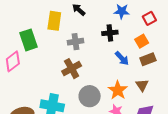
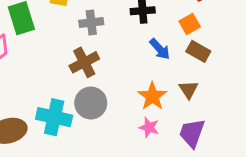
brown rectangle: (148, 59) -> (198, 51), turned 49
gray circle: (90, 96) -> (91, 103), moved

